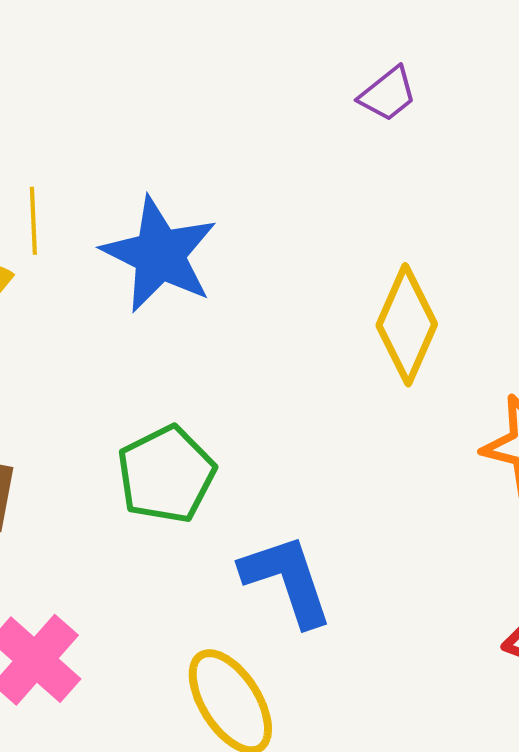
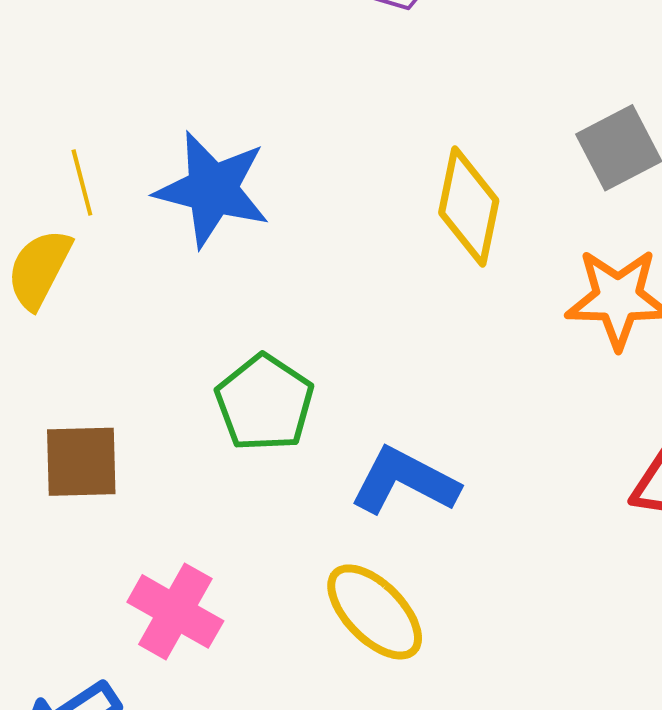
blue L-shape: (287, 580) -> (405, 481), turned -32

